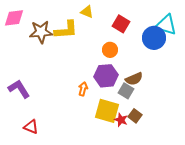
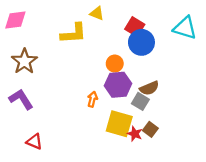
brown star: (41, 32) -> (24, 61), moved, turned -30
blue circle: (154, 38) -> (141, 42), moved
orange circle: (110, 50) -> (115, 64), moved

